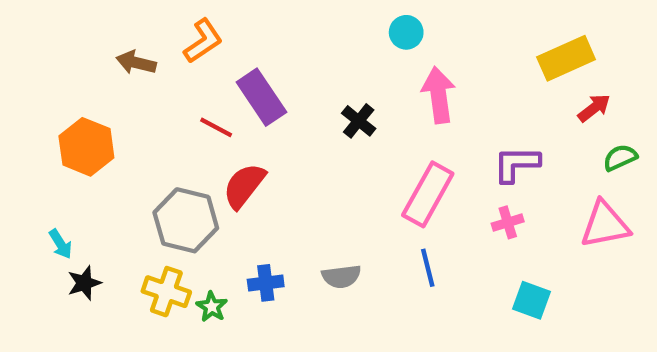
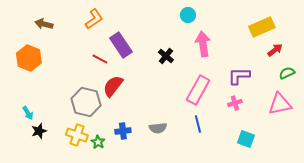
brown arrow: (136, 63) -> (44, 24), moved
orange hexagon: (86, 147) -> (29, 58), moved

